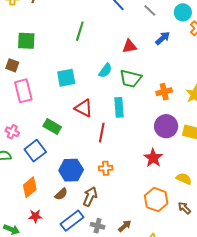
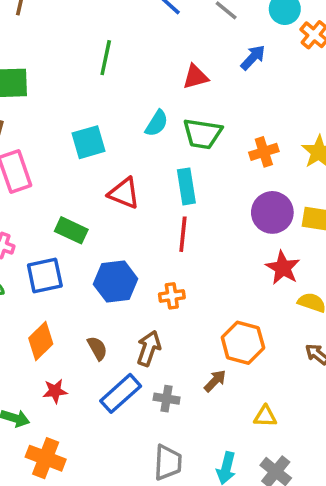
red line: (102, 133) -> (183, 234), moved
blue square: (35, 151) -> (45, 275), turned 30
red star: (153, 158) -> (283, 268), moved
blue hexagon: (71, 170) -> (116, 282), moved
brown semicircle: (61, 194) -> (97, 348), turned -72
orange hexagon: (156, 200) -> (243, 343), moved
brown arrow: (125, 226) -> (215, 381), moved

